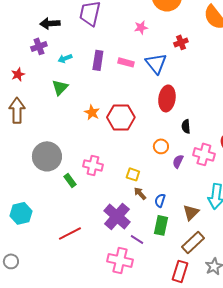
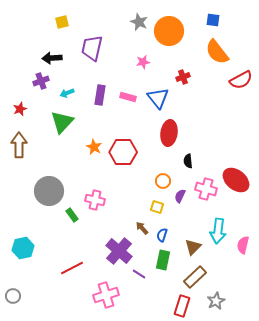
green triangle: (60, 87) -> (62, 122), size x1.4
yellow square: (133, 174) -> (157, 207), moved
pink cross: (120, 260) -> (106, 295), moved, turned -30

